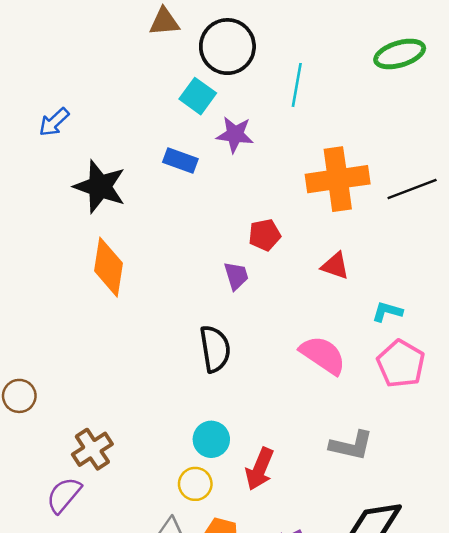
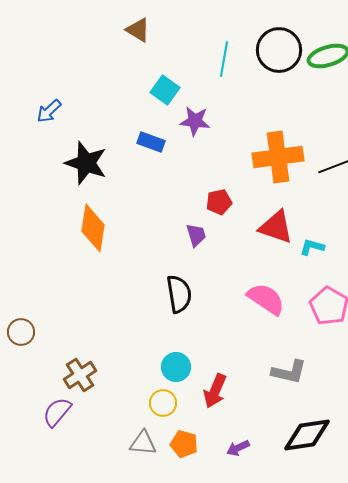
brown triangle: (164, 22) -> (138, 30), turned 36
black circle: (227, 47) -> (279, 50), moved
cyan line: (297, 85) -> (224, 59), moved
red triangle: (335, 266) -> (276, 227), size x1.5
cyan L-shape: (387, 312) -> (312, 247), moved

